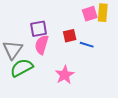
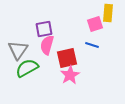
pink square: (90, 14) -> (95, 24), moved
red square: (70, 36) -> (67, 58), moved, size x1.5

